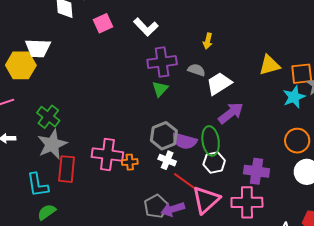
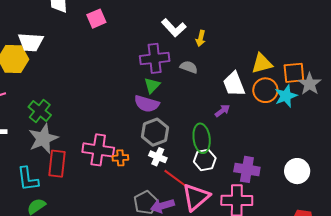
white L-shape: (146, 27) -> (174, 28), moved
white trapezoid: (219, 84) -> (234, 84), moved, turned -80
purple arrow: (231, 113) -> (222, 111), size x0.6
purple semicircle: (184, 141) -> (147, 104), moved
orange circle: (297, 141) -> (265, 90), moved

